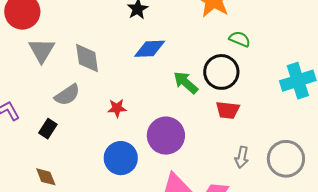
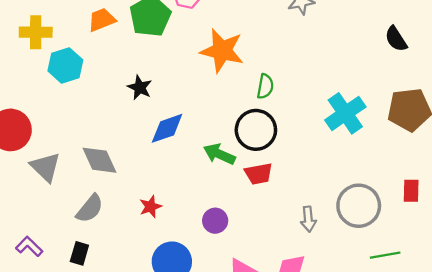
green semicircle: (240, 39) -> (265, 86), turned 95
red trapezoid: (228, 110) -> (259, 174), moved
purple circle: (166, 136) -> (215, 221), size x0.6

